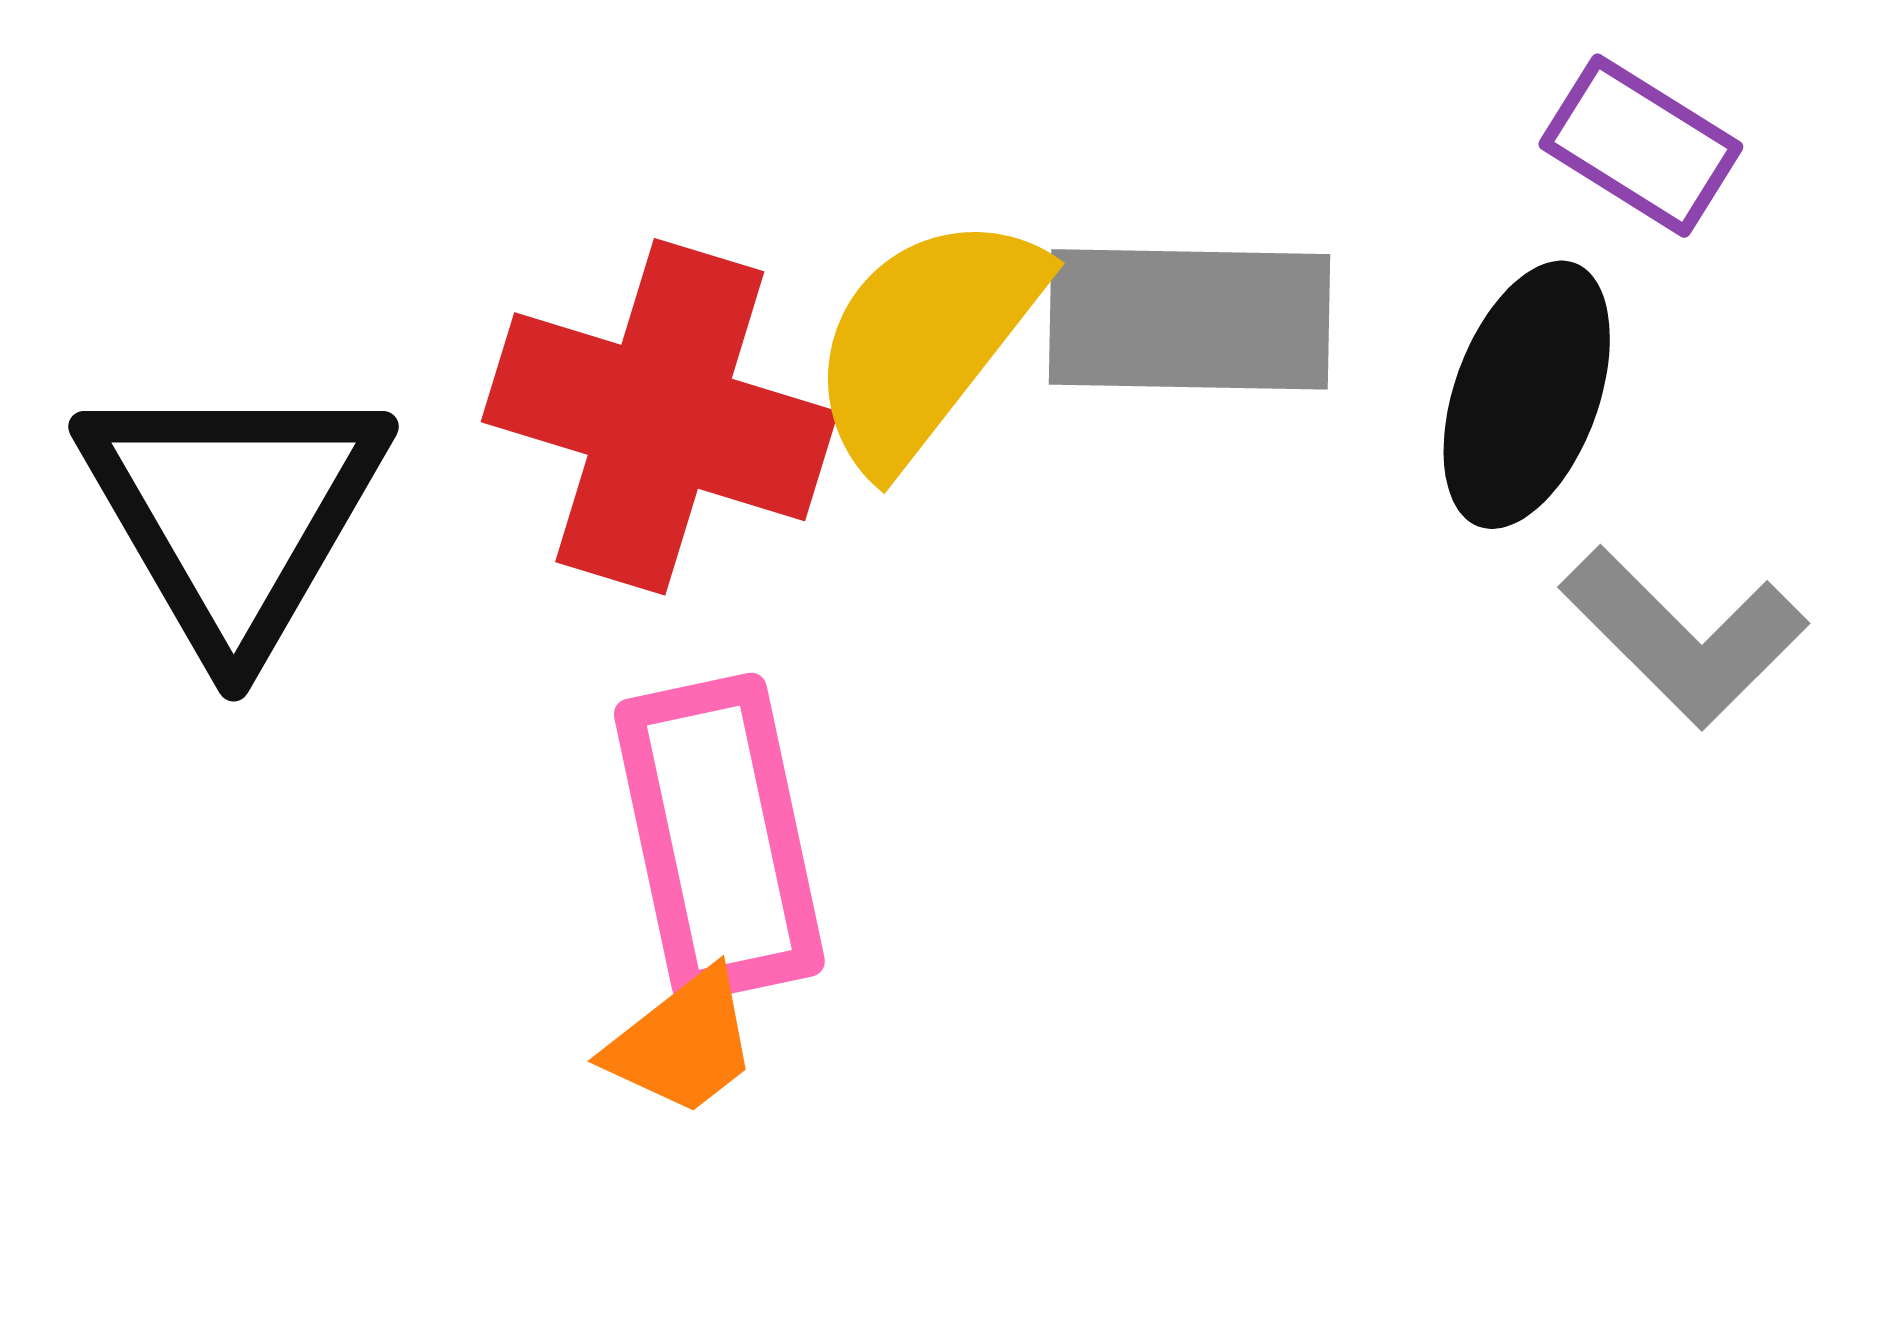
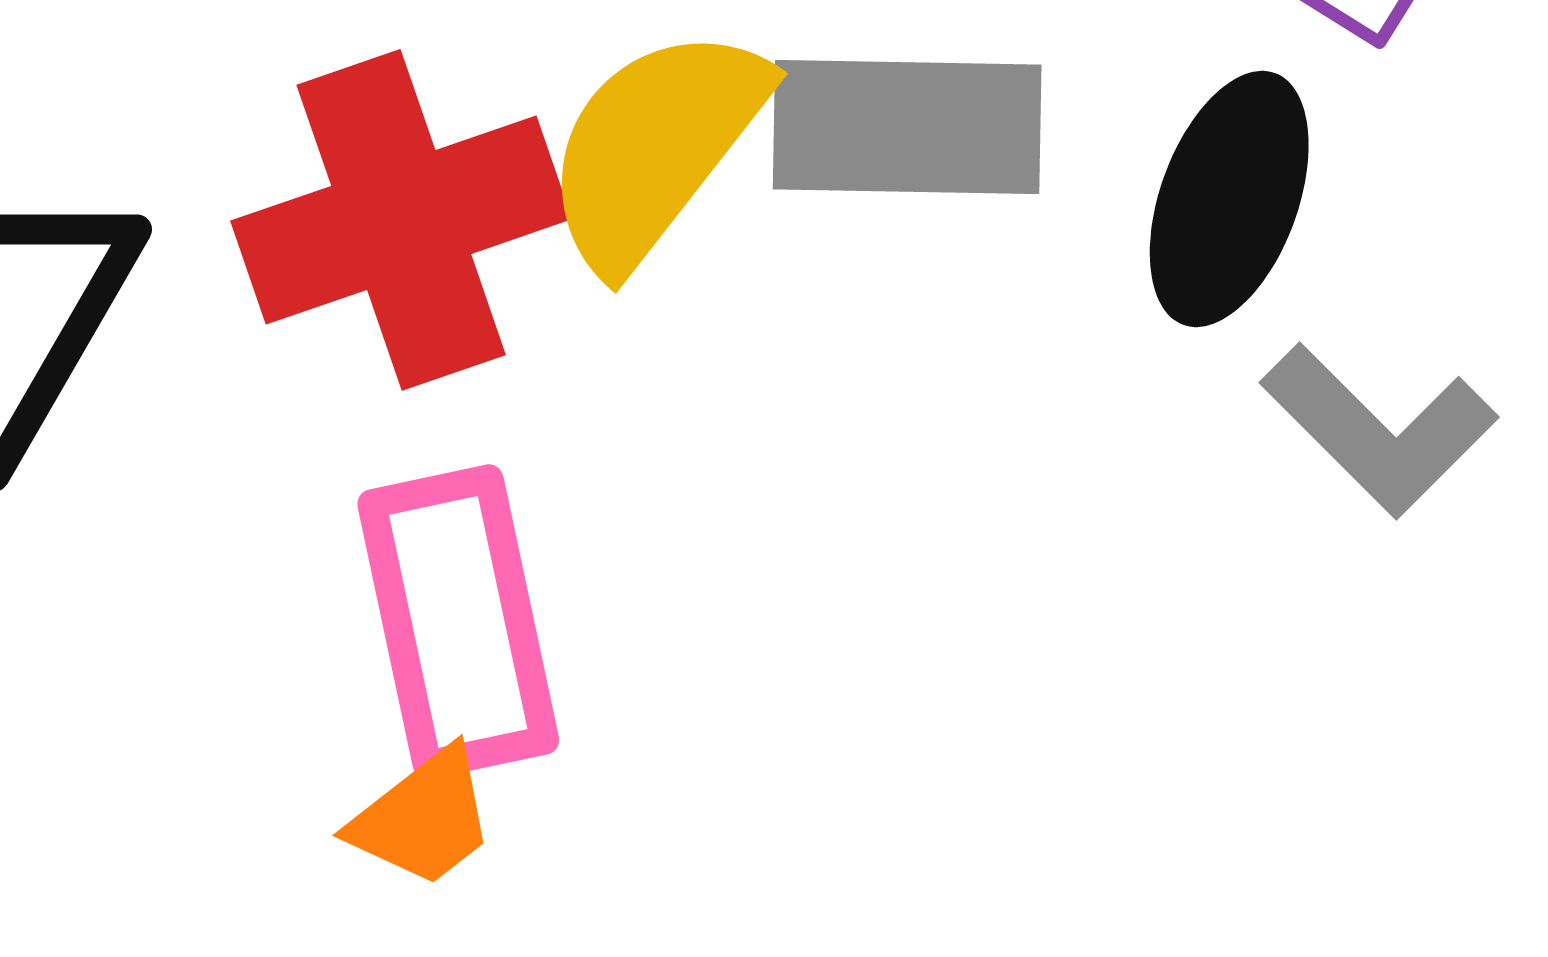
red cross: (660, 417) -> (401, 220), turned -36

